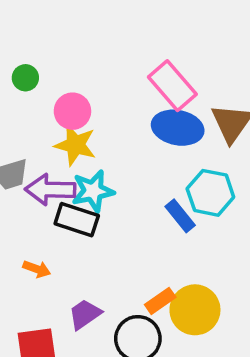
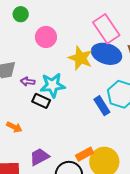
yellow star: (75, 145) -> (80, 58), moved
purple arrow: (50, 190) -> (28, 81), size x0.5
black rectangle: (77, 220) -> (41, 101), size x0.7

